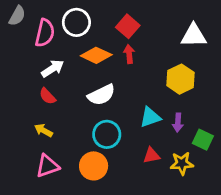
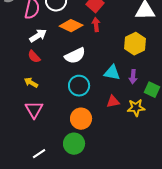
cyan triangle: (150, 117) -> (112, 73), turned 30
pink triangle: (47, 166) -> (34, 110), turned -42
orange circle: (94, 166) -> (81, 119), moved

